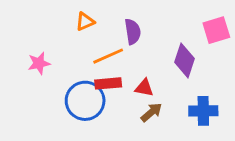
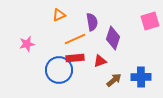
purple diamond: (185, 60) -> (113, 38), moved
red triangle: (144, 88) -> (100, 61), turned -32
brown arrow: (151, 112) -> (114, 80), moved

